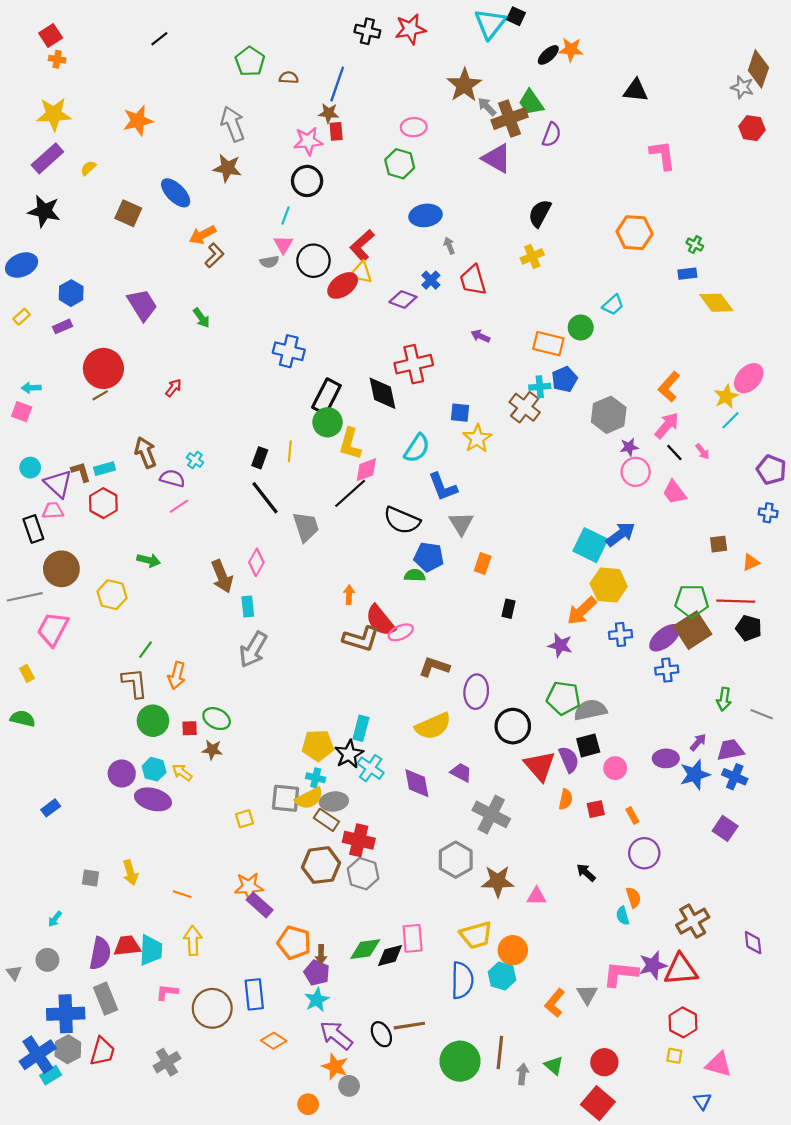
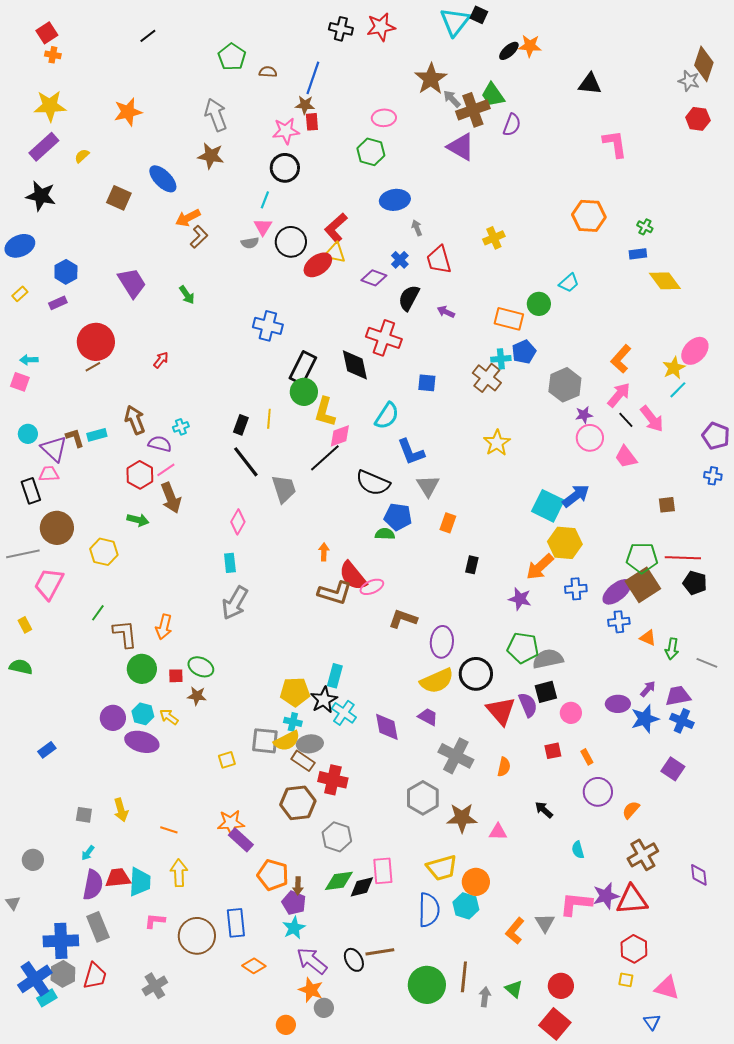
black semicircle: (540, 213) -> (409, 298), moved
red cross: (414, 364) -> (384, 338), turned 32
yellow star: (477, 438) -> (497, 443), moved
pink arrow: (702, 451) -> (652, 419), size x1.8
cyan cross: (195, 460) -> (181, 427), turned 35
red hexagon: (103, 503) -> (140, 475), moved
orange triangle: (751, 562) -> (648, 638), moved, turned 48
brown arrow: (222, 576) -> (171, 498), moved
green line: (145, 650) -> (98, 613), moved
yellow semicircle: (433, 726) -> (437, 681), moved
orange semicircle: (566, 799) -> (504, 767), moved
gray hexagon: (363, 874) -> (337, 837), moved
orange semicircle: (633, 897) -> (631, 810), moved, turned -120
cyan arrow: (55, 919) -> (88, 853), moved
gray circle: (47, 960) -> (33, 860), moved

